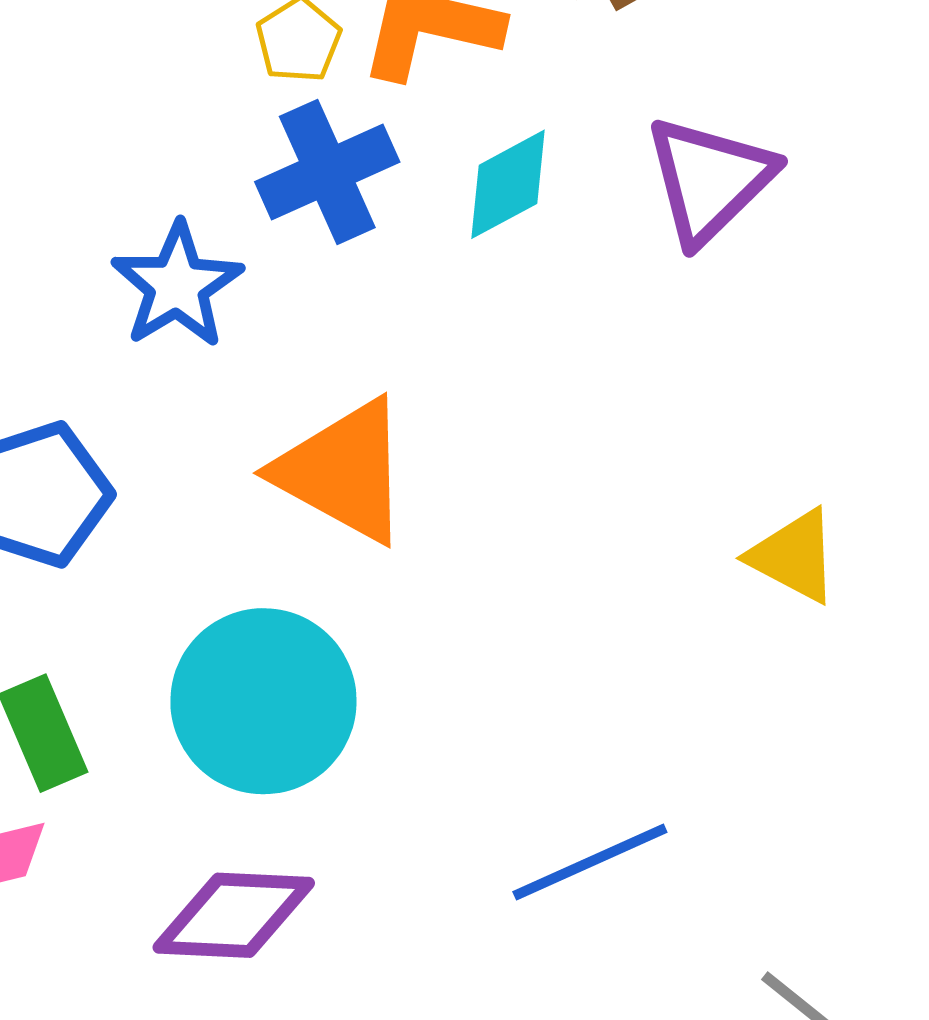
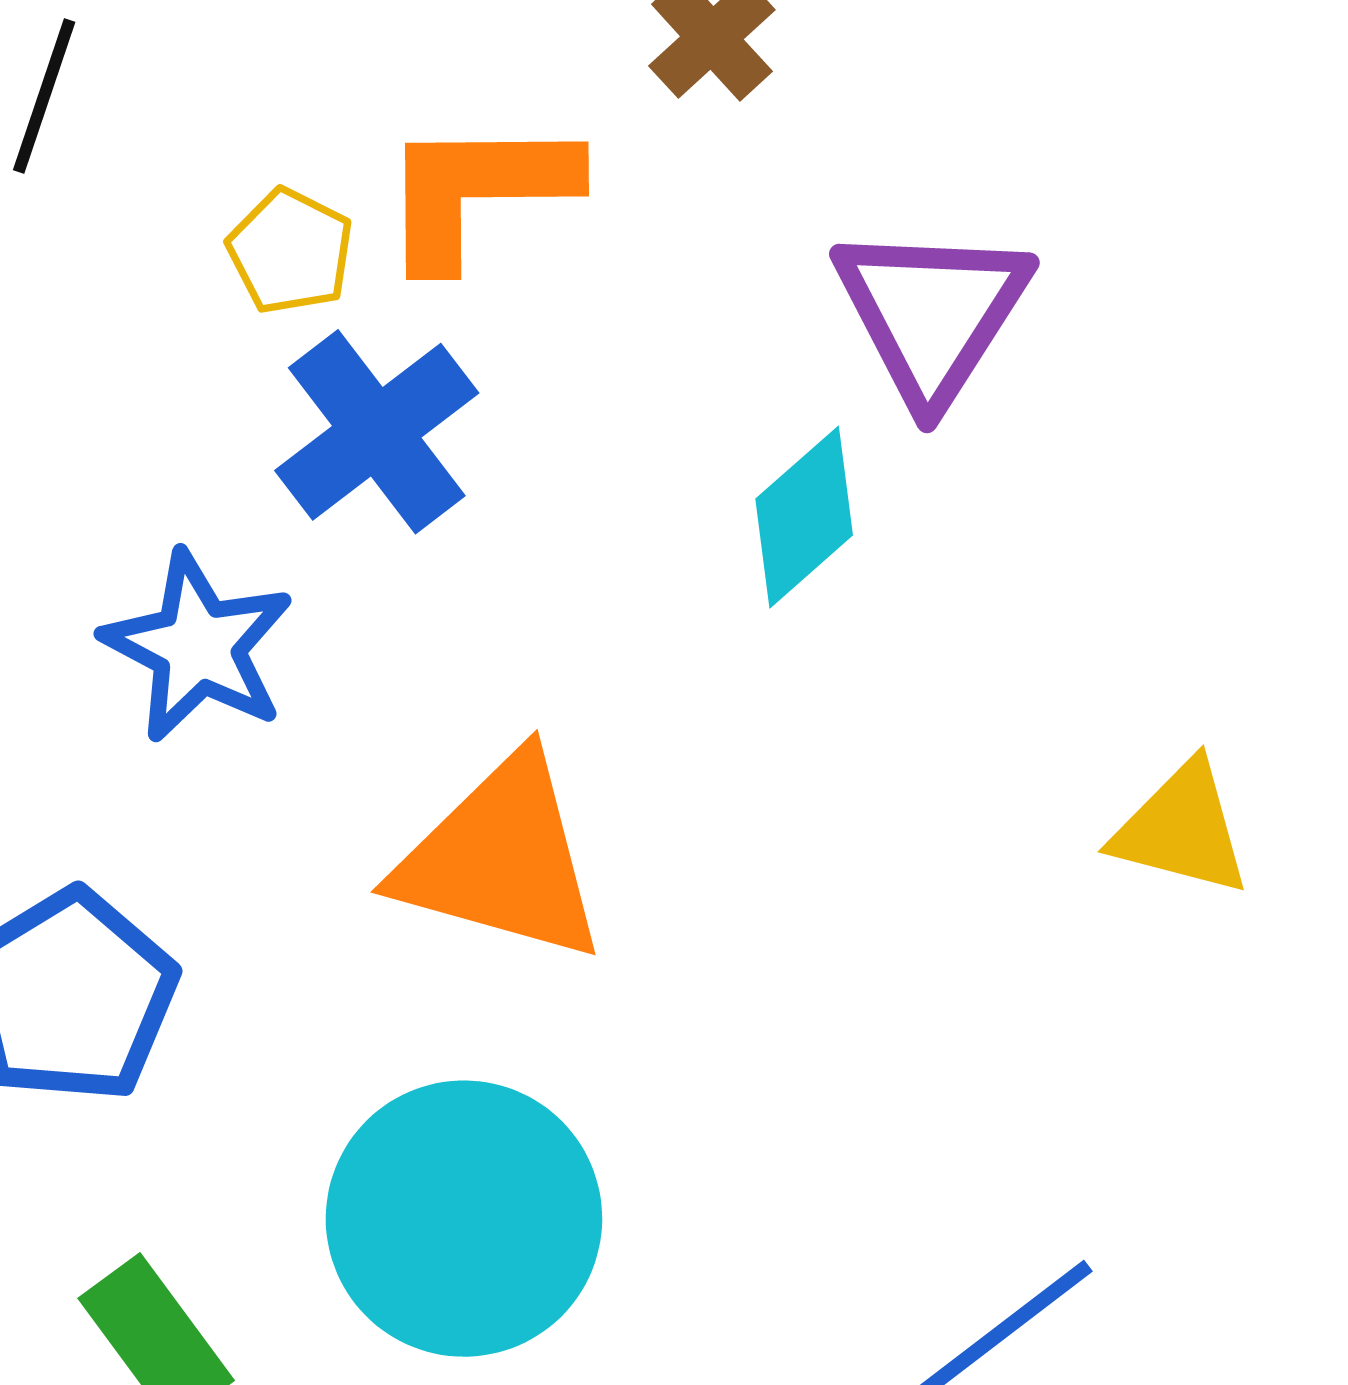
cyan diamond: (508, 184) -> (804, 517), moved

